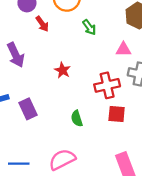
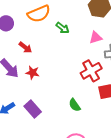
red arrow: (42, 24) -> (25, 47), moved
red star: (63, 70) -> (33, 73), moved

